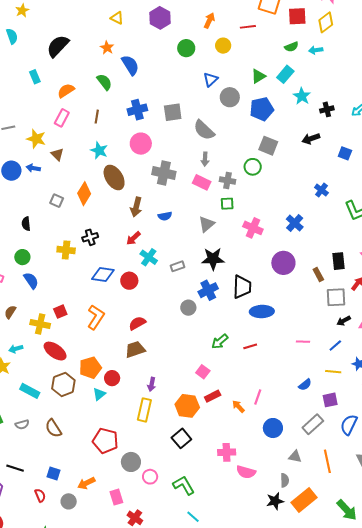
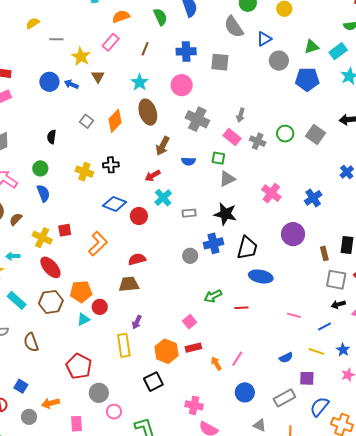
gray semicircle: (204, 130) -> (234, 27), moved
gray square: (268, 146) -> (315, 134), moved
green square: (227, 204) -> (218, 158), moved
yellow rectangle: (144, 410) -> (124, 345), turned -35

